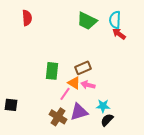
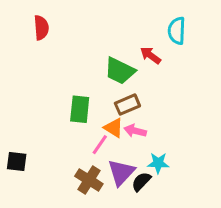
green trapezoid: (87, 21) -> (120, 71), moved
red arrow: (119, 34) -> (151, 55), moved
purple triangle: (79, 112) -> (121, 172), turned -30
black semicircle: (107, 120) -> (141, 182), moved

